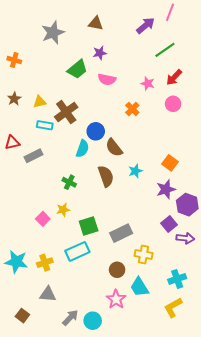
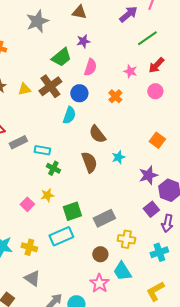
pink semicircle: (107, 79) -> (90, 67), turned -84
brown cross: (66, 112) -> (50, 86), moved
cyan rectangle: (45, 125) -> (42, 150), moved
blue circle: (96, 131) -> (79, 93), moved
cyan semicircle: (82, 149) -> (69, 115), moved
orange square: (170, 163) -> (157, 140), moved
purple arrow: (185, 238) -> (167, 223), turned 96
yellow cross: (45, 263) -> (29, 247), turned 35
cyan cross: (177, 279) -> (159, 252), moved
gray triangle: (48, 294) -> (32, 278), turned 30

